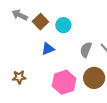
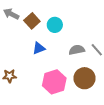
gray semicircle: (86, 50) -> (77, 50), turned 56

